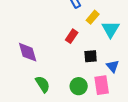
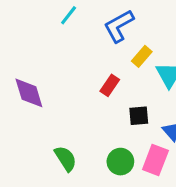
purple diamond: (28, 52) -> (29, 93), moved
pink rectangle: (102, 85) -> (155, 160), turned 30

